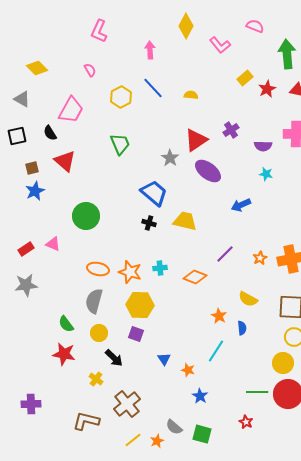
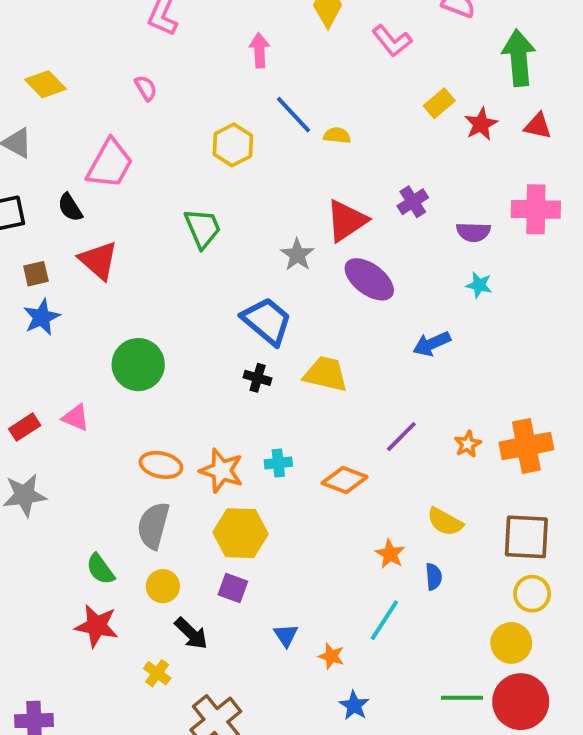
blue line: (153, 88) -> (293, 115), moved
yellow hexagon: (121, 97) -> (233, 145), moved

